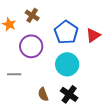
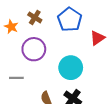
blue pentagon: (66, 32) -> (70, 19), moved

